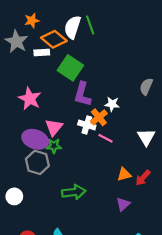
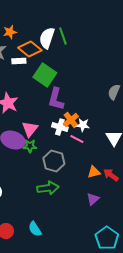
white star: (112, 104) -> (83, 125), moved
gray hexagon: (37, 162) -> (54, 161), moved
red arrow: (143, 178) -> (111, 175), turned 84

